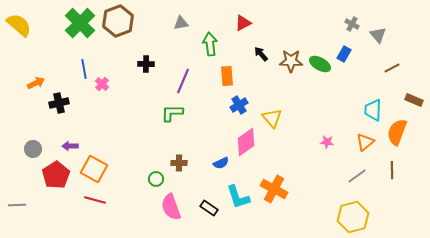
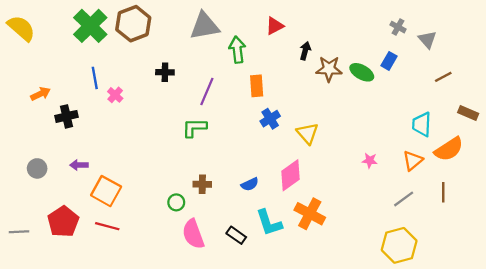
gray triangle: (181, 23) -> (205, 26), size x1.8
black arrow: (261, 54) -> (305, 51), moved, turned 56
orange semicircle: (397, 132) -> (449, 149), turned -144
pink diamond: (246, 142) -> (291, 175), moved
red pentagon: (56, 175) -> (63, 222), moved

